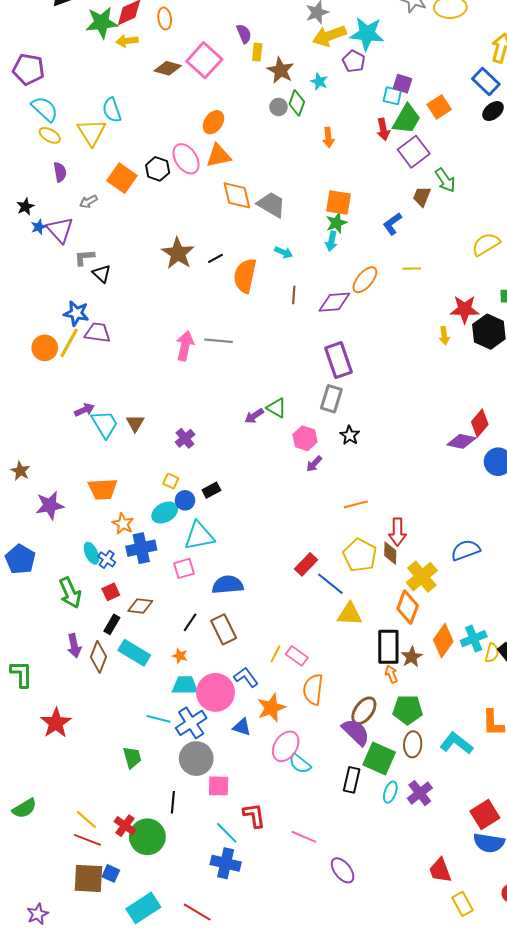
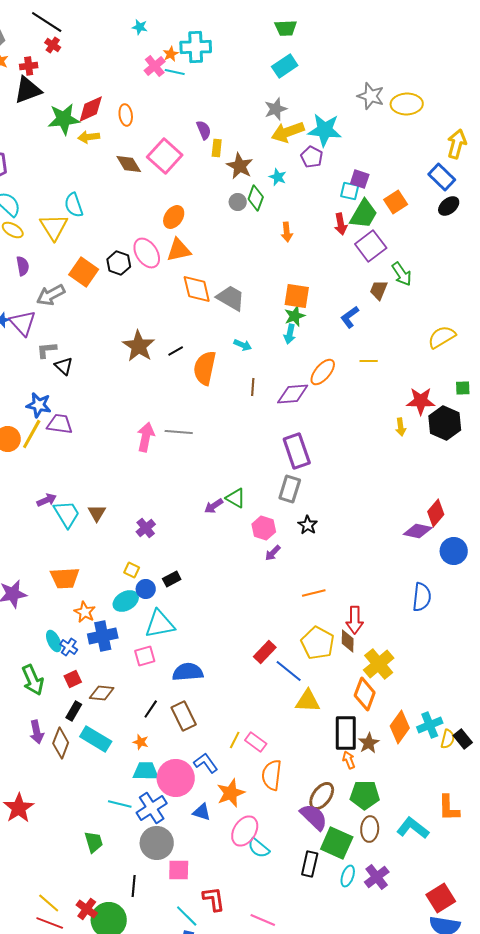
brown diamond: (168, 68) -> (129, 164), turned 44
gray arrow: (88, 201) -> (51, 295), size x1.6
blue semicircle: (466, 550) -> (422, 597), moved, turned 116

